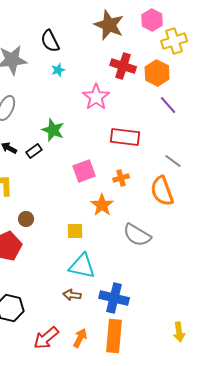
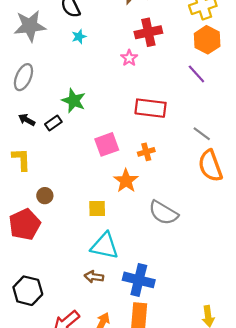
red cross: (123, 66) -> (148, 32), turned -30
orange hexagon: (157, 73) -> (207, 40), moved
pink star: (96, 97) -> (129, 58), moved, size x0.6
orange semicircle: (162, 191) -> (210, 166), moved

